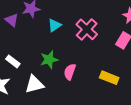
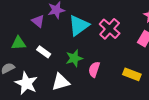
cyan triangle: (54, 25) -> (79, 25), size x1.6
white rectangle: (13, 61) -> (44, 52), moved

